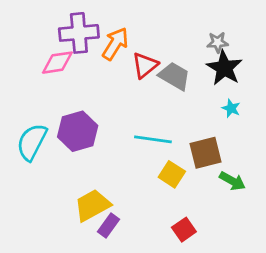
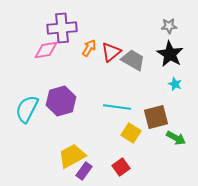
gray star: (218, 42) -> (169, 26), moved
orange arrow: (115, 44) -> (89, 48), moved, size x0.7
red square: (184, 230) -> (121, 167), moved

